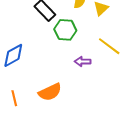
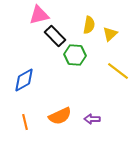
purple arrow: (83, 61) -> (92, 119), moved

